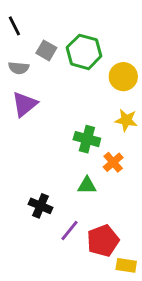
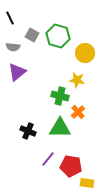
yellow star: (126, 120) -> (77, 80), moved
green triangle: (87, 186) -> (60, 128), size x1.6
black cross: (41, 206) -> (28, 131), moved
red pentagon: (103, 241) -> (71, 166), turned 30

